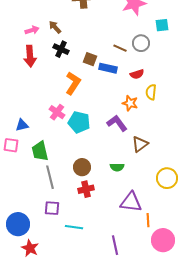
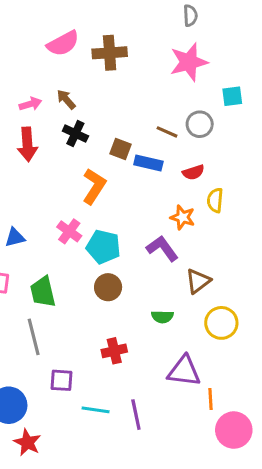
blue triangle: (22, 125) -> (15, 238), moved
brown circle: (82, 167) -> (108, 287), moved
gray line: (50, 177) -> (34, 337), moved
yellow circle: (167, 178) -> (221, 323), moved
purple line: (115, 245) -> (136, 415), moved

